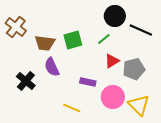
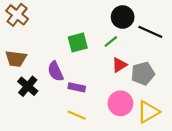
brown cross: (16, 27) -> (17, 15), moved
brown trapezoid: (45, 43) -> (16, 59), moved
purple rectangle: (88, 82) -> (77, 87), moved
yellow triangle: (139, 105) -> (148, 112), turned 45

